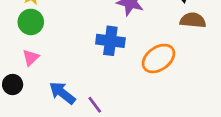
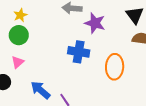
orange ellipse: (158, 58) -> (115, 67), turned -55

